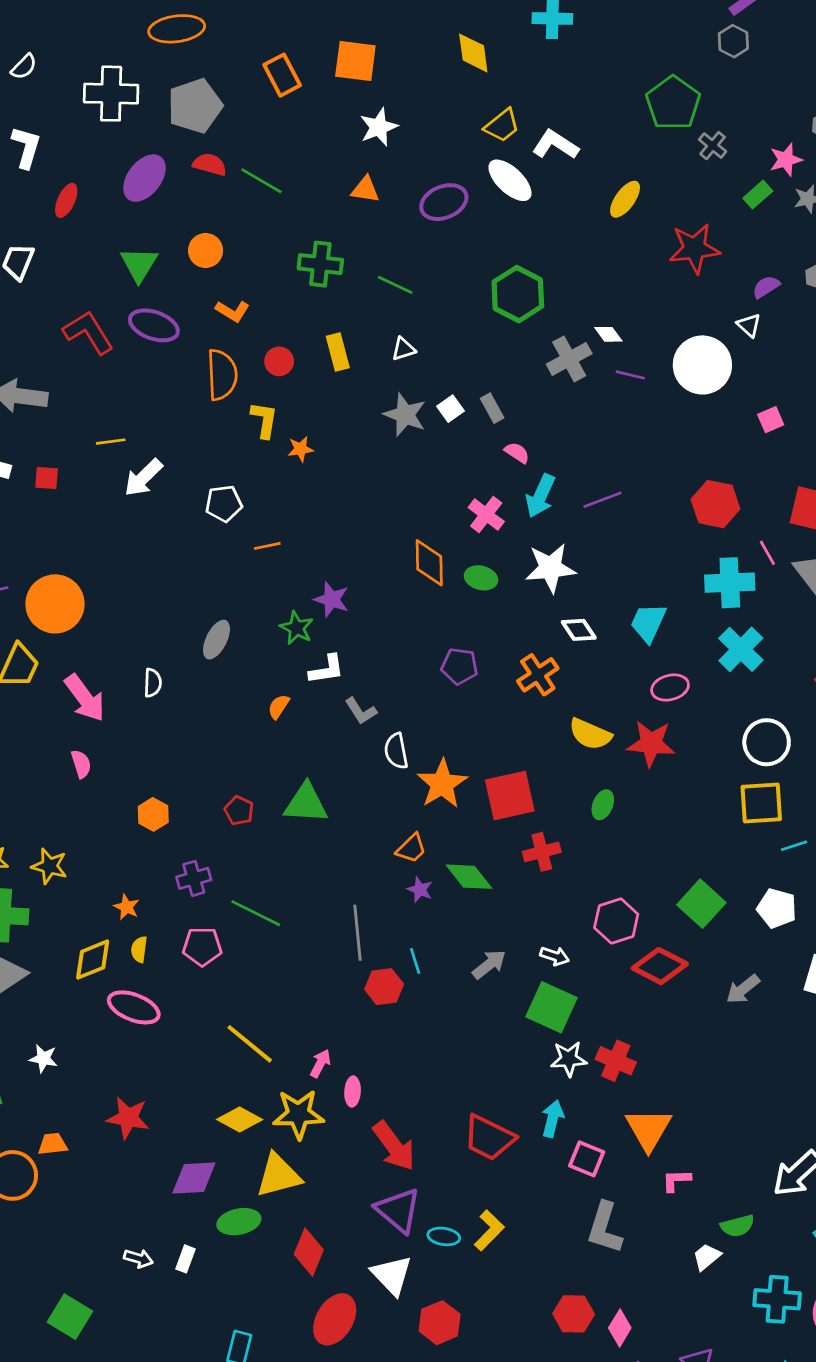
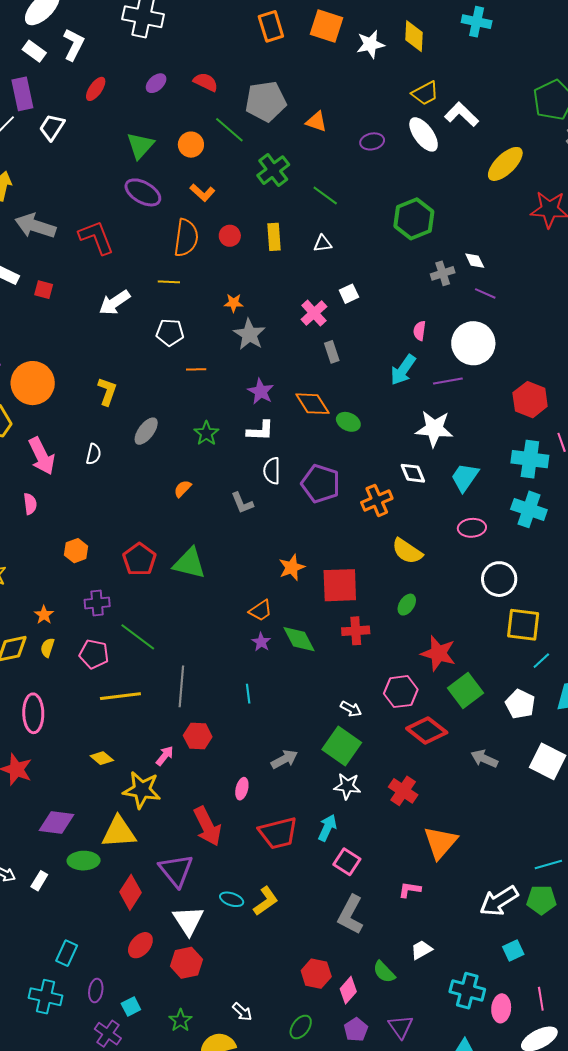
gray pentagon: (195, 106) -> (266, 101), moved
white star: (379, 127) -> (370, 44), moved
purple ellipse: (144, 178) -> (156, 83), size x0.6
green line: (261, 181) -> (229, 130), moved
yellow ellipse: (625, 199) -> (505, 164), size x1.4
purple ellipse: (444, 202) -> (372, 141), size x0.7
green cross: (320, 264) -> (273, 170), turned 36
red L-shape: (88, 332) -> (96, 237), moved
gray cross: (569, 359) -> (443, 273), size x0.7
white circle: (702, 365) -> (473, 343), moved
gray rectangle: (492, 408) -> (332, 352), moved
gray star: (405, 415) -> (249, 334), moved
yellow L-shape: (264, 420) -> (107, 391), moved
yellow line: (111, 442) -> (169, 282), moved
pink semicircle: (517, 453) -> (420, 331), moved, turned -126
pink cross: (486, 514) -> (314, 313), moved
orange diamond: (429, 563) -> (312, 404), turned -42
white star: (550, 568) -> (434, 429), moved
purple star: (332, 599) -> (261, 391), moved
cyan cross: (741, 649) -> (529, 509), turned -36
purple pentagon: (460, 666) -> (321, 484), size x1.4
white L-shape: (327, 670) -> (260, 431), moved
white circle: (767, 742) -> (499, 579), moved
red star: (651, 743) -> (438, 653), moved
white semicircle: (396, 751) -> (272, 471), moved
orange star: (442, 784) -> (292, 567), size x0.7
red pentagon: (239, 811) -> (139, 559), size x1.5
cyan line: (794, 846) -> (541, 661), turned -36
gray line: (357, 933) -> (181, 686), moved
gray arrow: (489, 964) -> (284, 759), moved
red hexagon: (384, 987) -> (198, 736), moved
gray arrow: (743, 989) -> (484, 759), turned 52
pink ellipse: (134, 1007) -> (33, 713), moved, turned 57
yellow line: (250, 1044) -> (120, 696), moved, turned -57
red cross: (616, 1061) -> (403, 791), moved
pink ellipse: (353, 1092) -> (242, 789), moved
yellow diamond: (240, 1119) -> (102, 758), moved, size x0.7
orange triangle: (648, 1129) -> (440, 842), moved
red trapezoid: (489, 1138) -> (278, 833), turned -51
purple triangle: (398, 1210) -> (176, 870), moved
green semicircle: (737, 1226) -> (384, 972), moved, turned 50
red ellipse: (335, 1319) -> (140, 945), size x0.7
red hexagon: (440, 1323) -> (186, 963), moved

